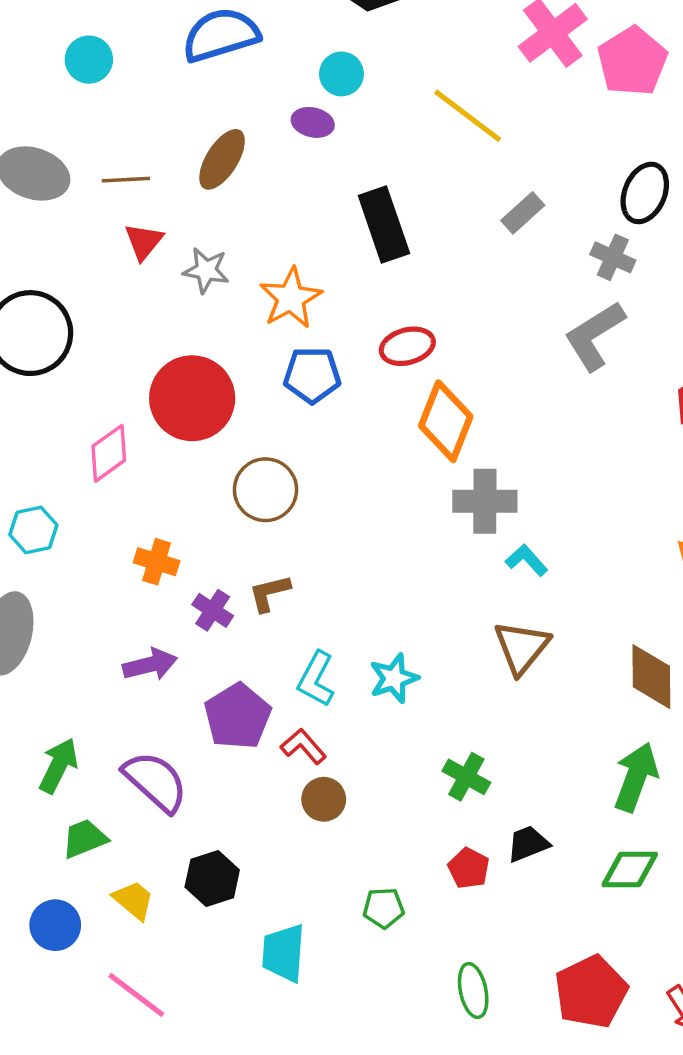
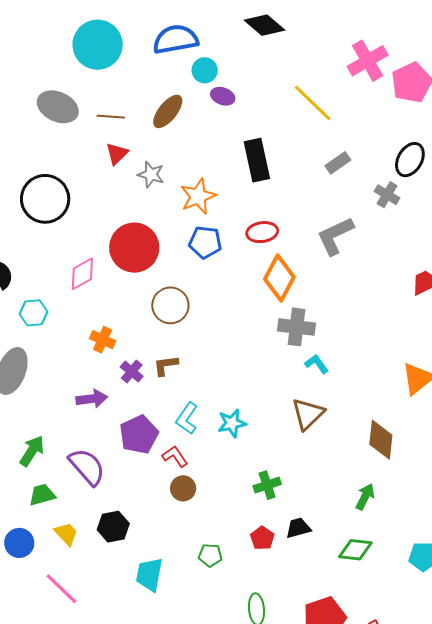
cyan circle: (89, 60) -> (98, 45), size x1.8
cyan circle: (341, 74) -> (205, 70), moved
gray L-shape: (595, 336) -> (335, 236), moved
green cross: (466, 777) -> (267, 485), turned 36
green arrow: (636, 777) -> (365, 497), size x0.7

